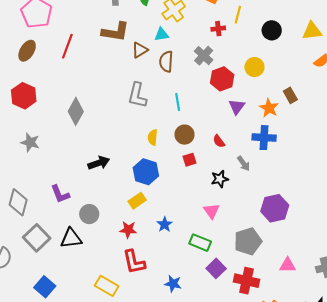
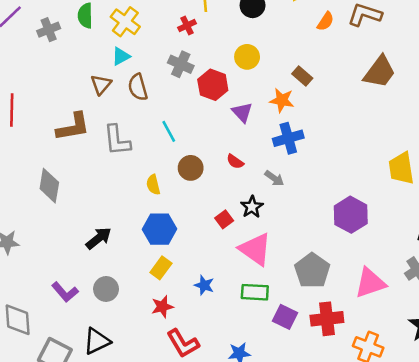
brown L-shape: (115, 32) -> (73, 127), moved
red square: (189, 160) -> (224, 219), moved
purple hexagon: (275, 208) -> (351, 215), moved
pink triangle: (211, 211) -> (255, 249), size x1.6
gray circle: (89, 214) -> (106, 289), moved
pink triangle: (288, 265) -> (370, 283), size x1.5

